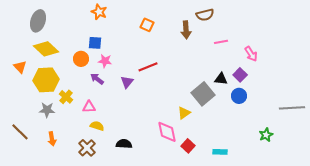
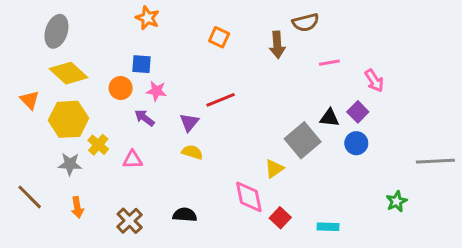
yellow semicircle: (97, 126) -> (192, 152), moved

